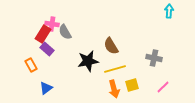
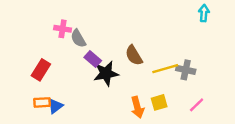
red rectangle: (43, 34) -> (41, 70), moved
purple rectangle: (47, 49) -> (93, 59), moved
orange rectangle: (31, 65) -> (42, 102), moved, turned -64
yellow line: (115, 69) -> (165, 69), moved

